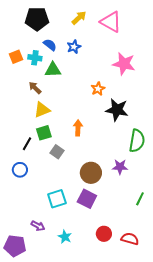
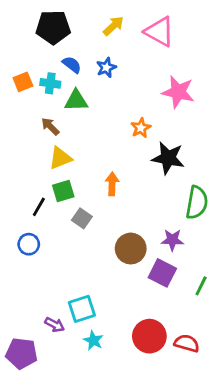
cyan square: (57, 199) -> (82, 309), moved
purple square: (87, 199) -> (162, 273), moved
red circle: (104, 234) -> (149, 336), size x1.5

